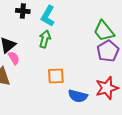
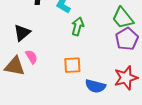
green arrow: (45, 39) -> (78, 26), moved
pink semicircle: (14, 58) -> (31, 57), moved

